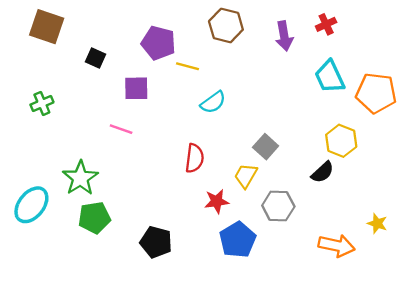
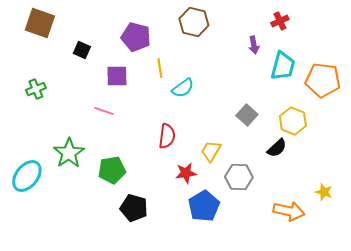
purple arrow: (284, 36) -> (254, 45), moved, size x0.7
yellow line: (187, 66) -> (160, 68), moved, turned 66
cyan trapezoid: (330, 77) -> (283, 66), turned -140
gray square: (266, 147) -> (247, 115), moved
green pentagon: (94, 218) -> (112, 170), moved

